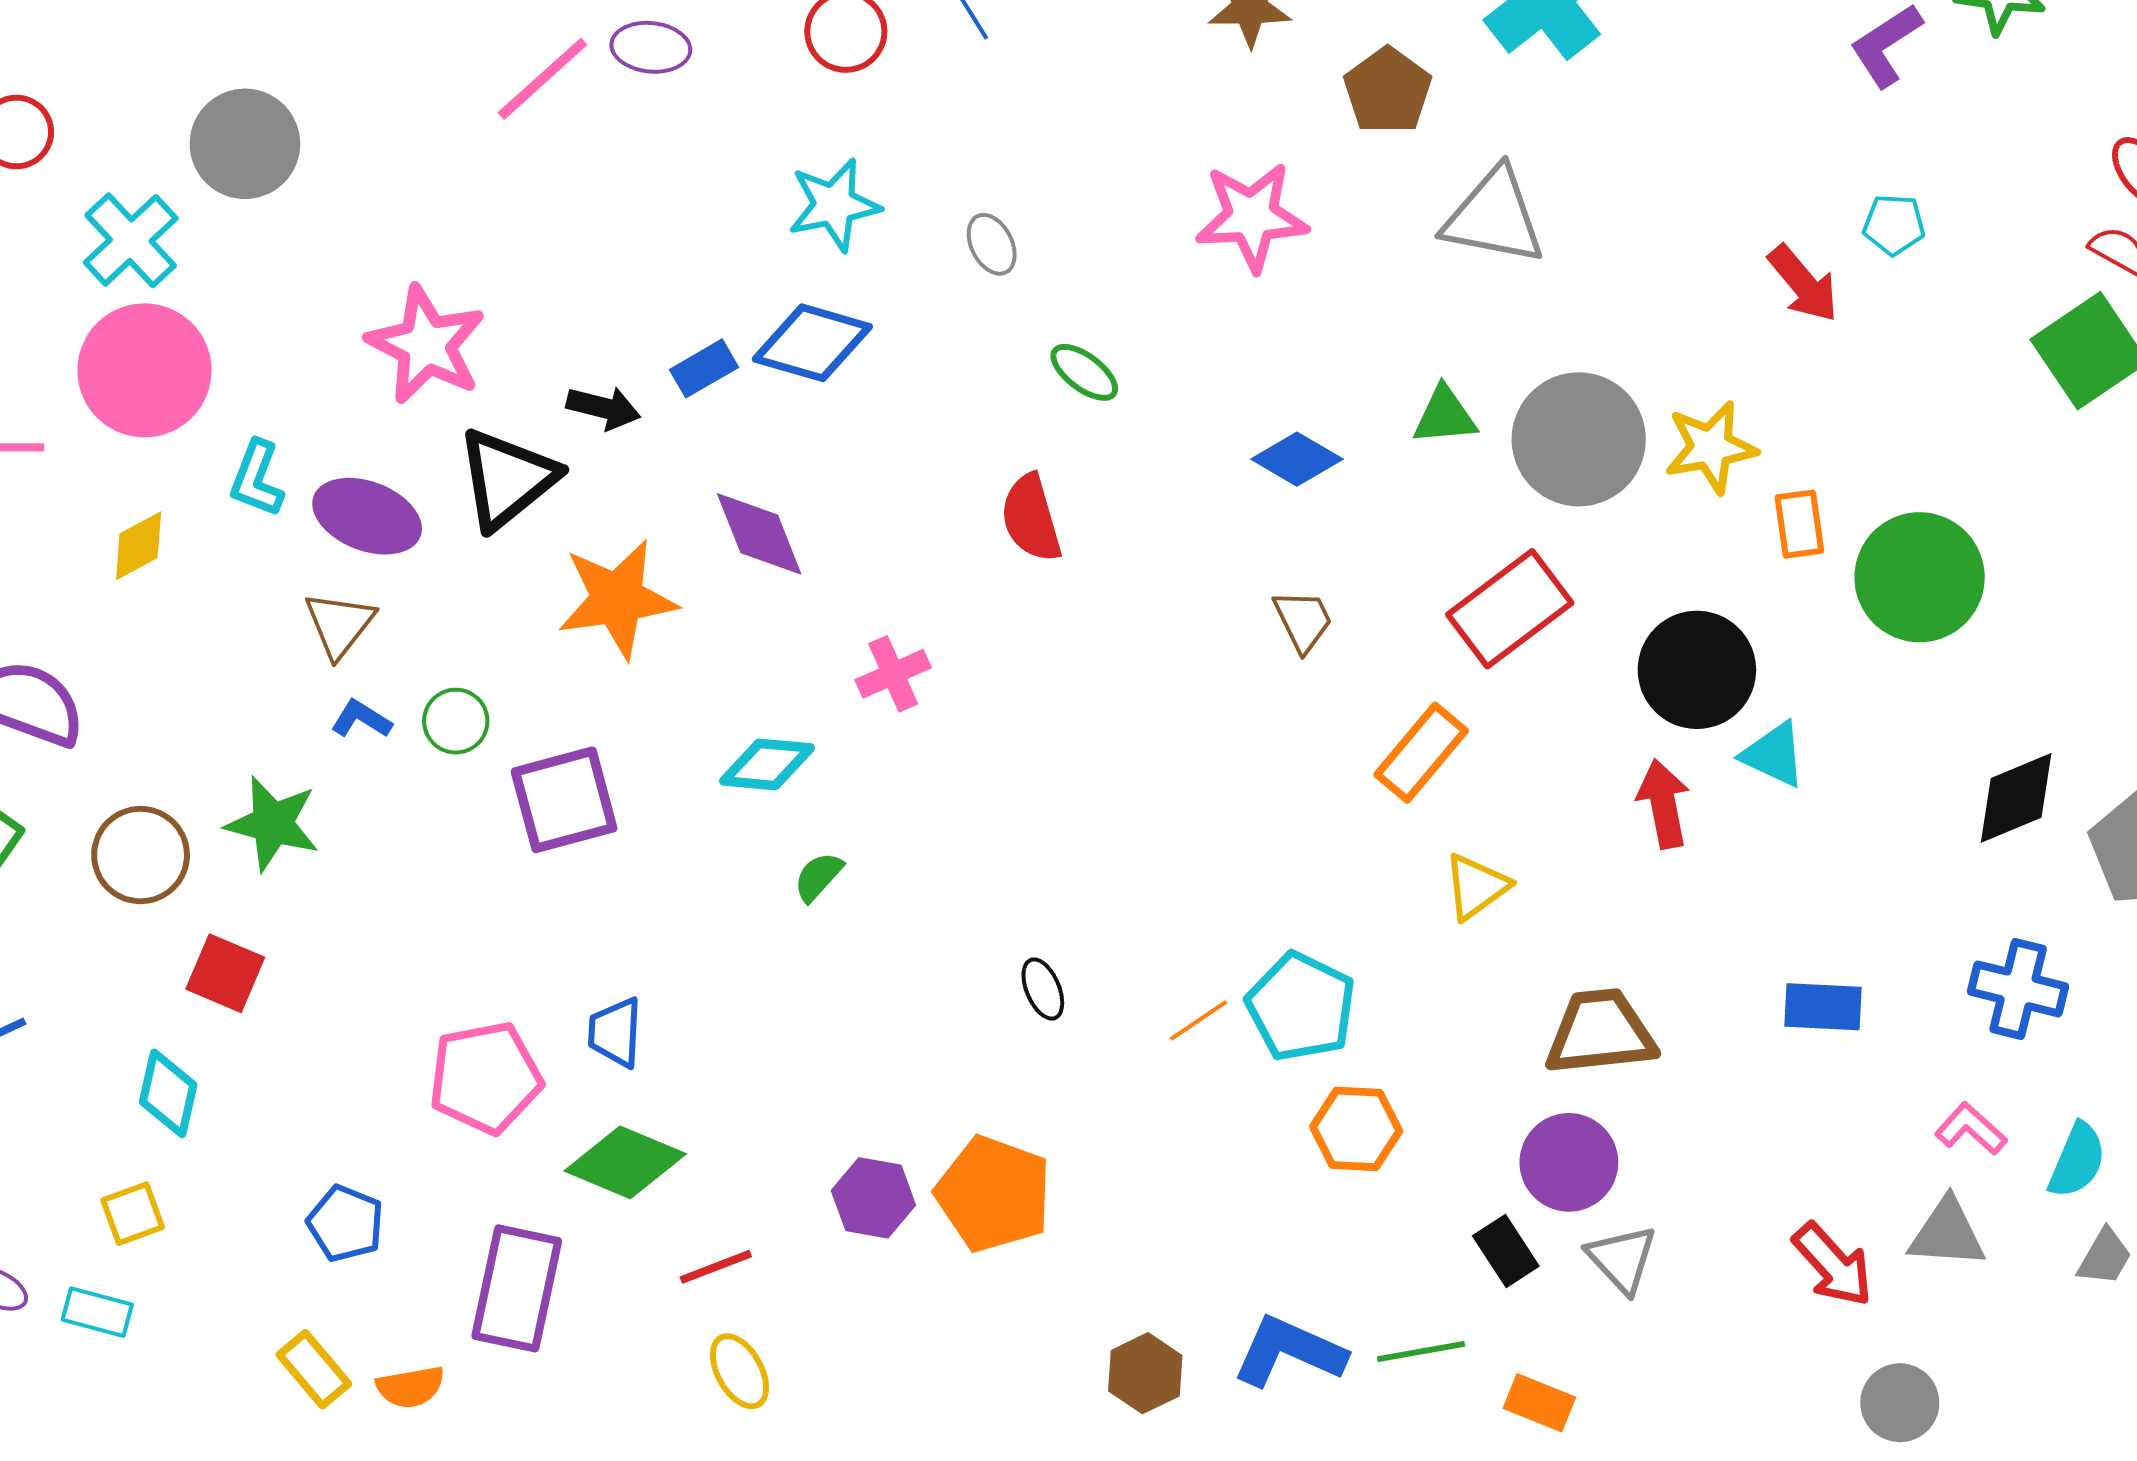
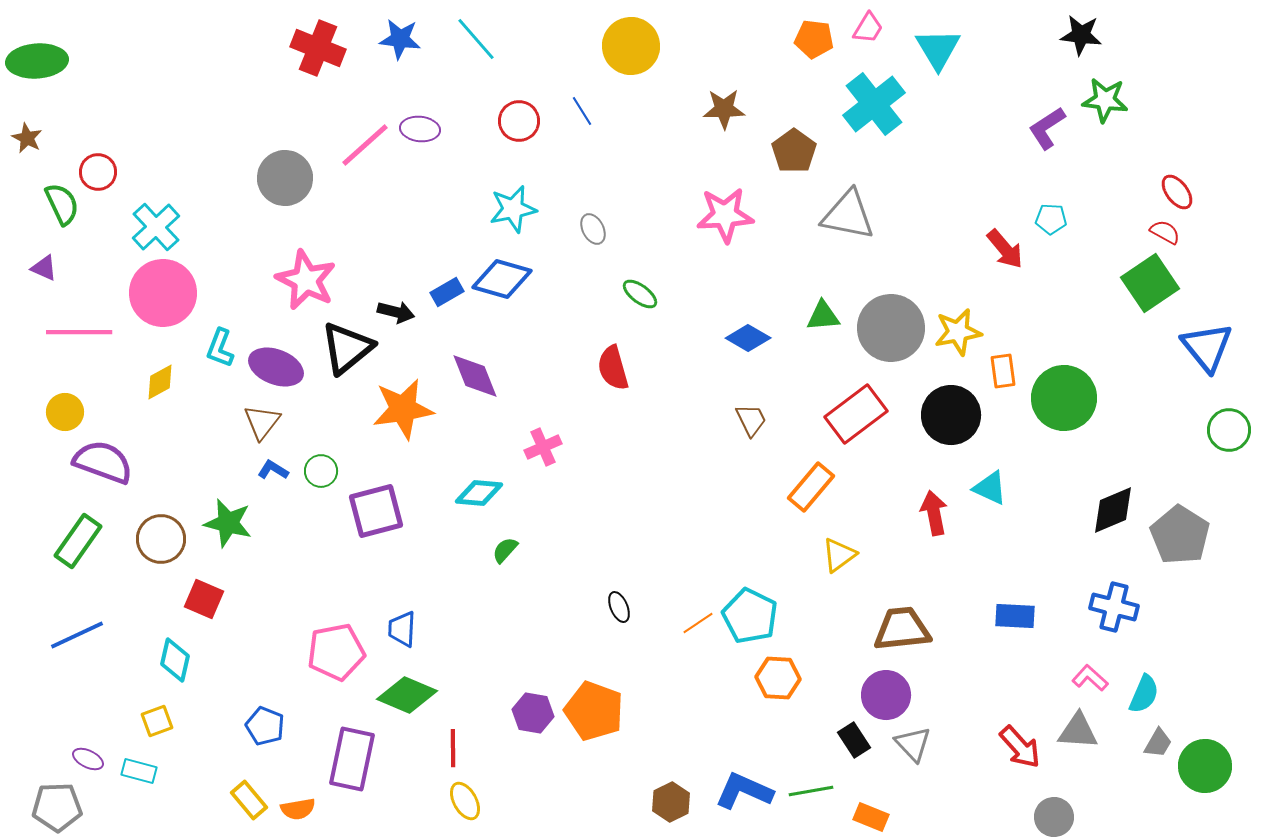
gray circle: (245, 144) -> (285, 178), moved
black circle: (1697, 670) -> (951, 415), moved
red line: (716, 1267) -> (453, 748), turned -69

